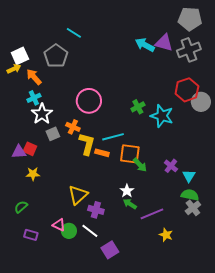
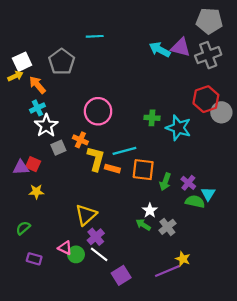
cyan line: (74, 33) -> (95, 36), moved, turned -35
green cross: (138, 107) -> (152, 118), turned 32
green arrow: (140, 165) -> (165, 182), moved, turned 63
white star: (127, 191) -> (150, 210), moved
green semicircle: (190, 195) -> (195, 202), moved
gray cross: (193, 208) -> (167, 227), moved
purple cross: (96, 210) -> (96, 237), moved, turned 35
purple line: (152, 214) -> (167, 271), moved

